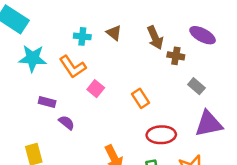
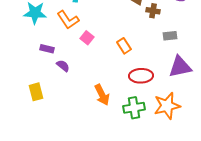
gray rectangle: (196, 86) -> (170, 36), turned -48

